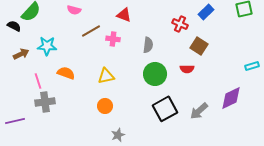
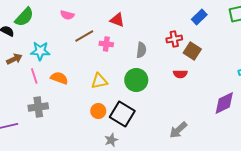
red cross: (180, 24) -> (174, 39), moved, turned -35
green circle: (155, 74) -> (136, 80), moved
pink line: (38, 81) -> (34, 76), moved
black square: (165, 109) -> (122, 114), moved, turned -30
gray arrow: (199, 111) -> (178, 130), moved

